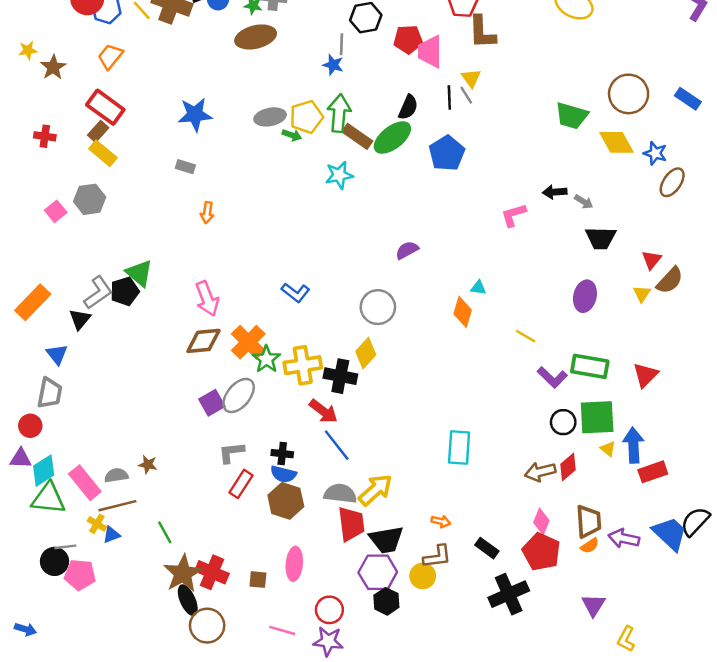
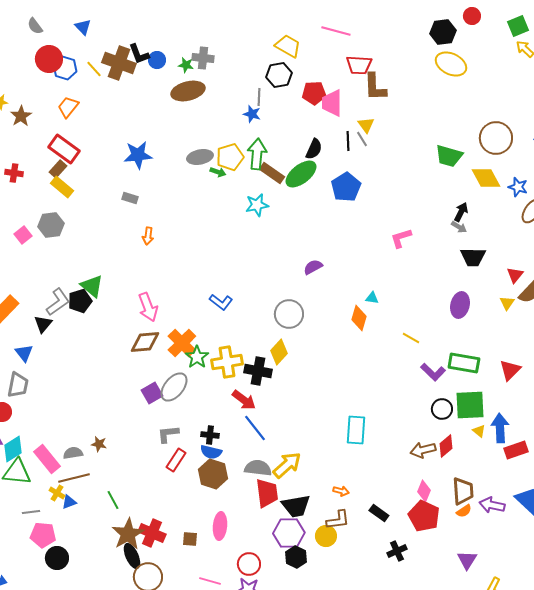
black arrow: (555, 192) -> (461, 212), moved, turned 120
black circle: (55, 561) -> (57, 558), moved
black cross: (509, 594) -> (397, 551), size x0.6

